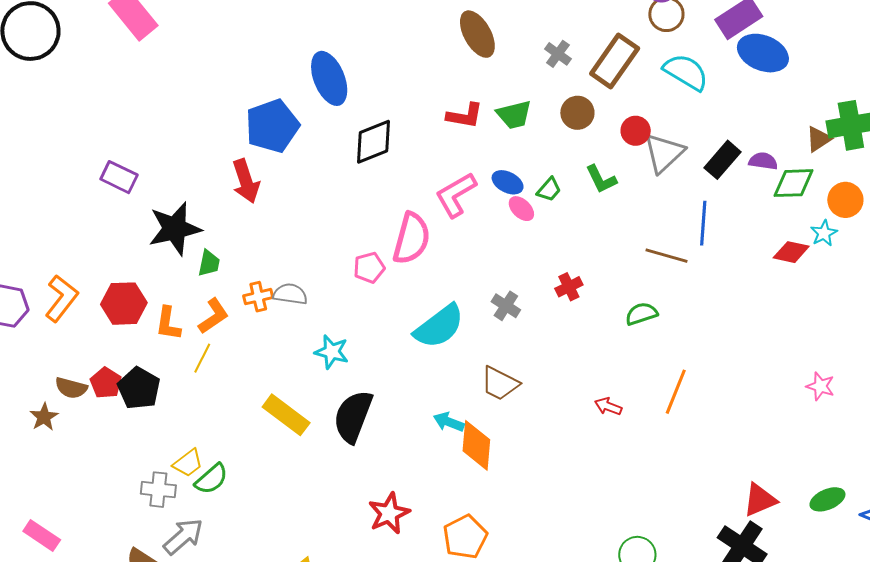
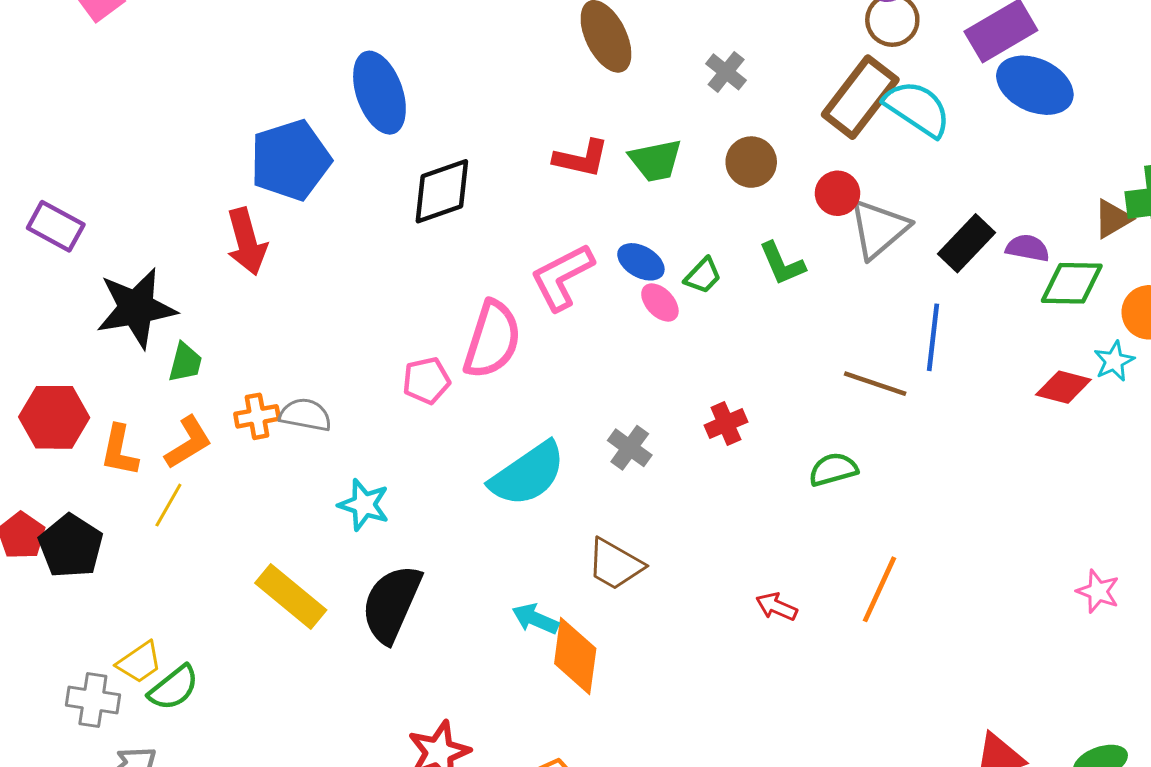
brown rectangle: (615, 61) -> (860, 97), moved

